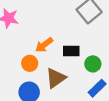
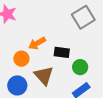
brown triangle: (56, 78) -> (44, 76), turned -45

